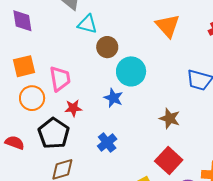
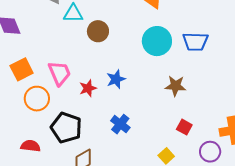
cyan circle: (131, 71) -> (157, 41), moved
blue star: (113, 98) -> (116, 79), turned -30
red star: (73, 108) -> (88, 88), moved
red square: (169, 160) -> (184, 127), size x0.6

